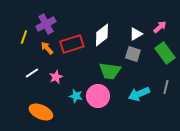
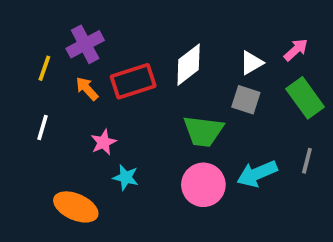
white line: (32, 73) -> (43, 127), moved, turned -40
cyan star: (76, 96) -> (126, 177), moved
pink circle: (98, 96) -> (203, 185), moved

